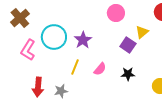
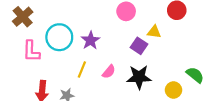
yellow triangle: (142, 32) -> (154, 32), turned 48
pink L-shape: (28, 50) -> (31, 51), turned -30
black star: (128, 74) -> (139, 77), size x1.6

